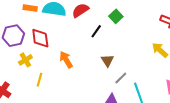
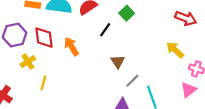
orange arrow: (66, 60) -> (71, 46), moved

